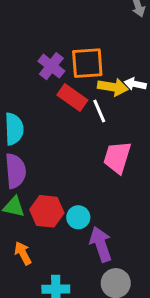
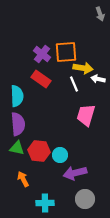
white arrow: (135, 84) -> (98, 79), moved
red rectangle: (72, 98) -> (41, 79), moved
purple arrow: (101, 244) -> (75, 173), turned -85

